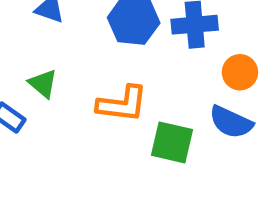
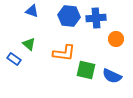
blue semicircle: (231, 122) -> (112, 76), moved

